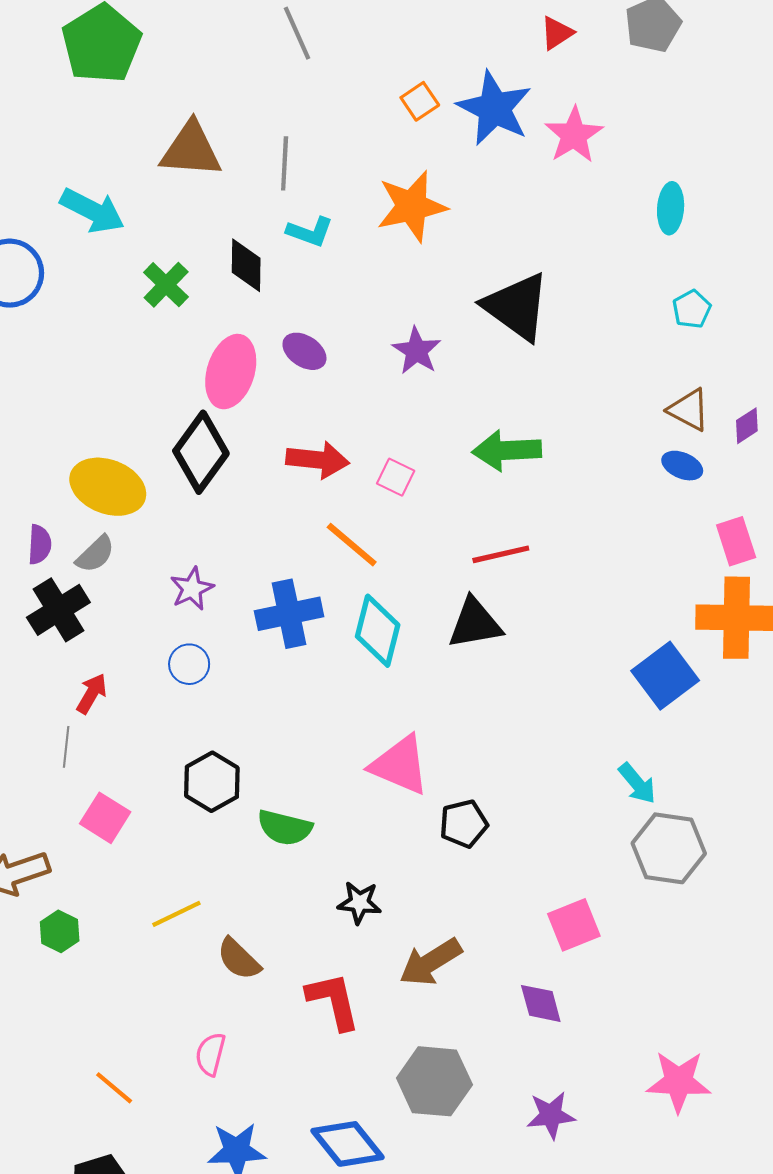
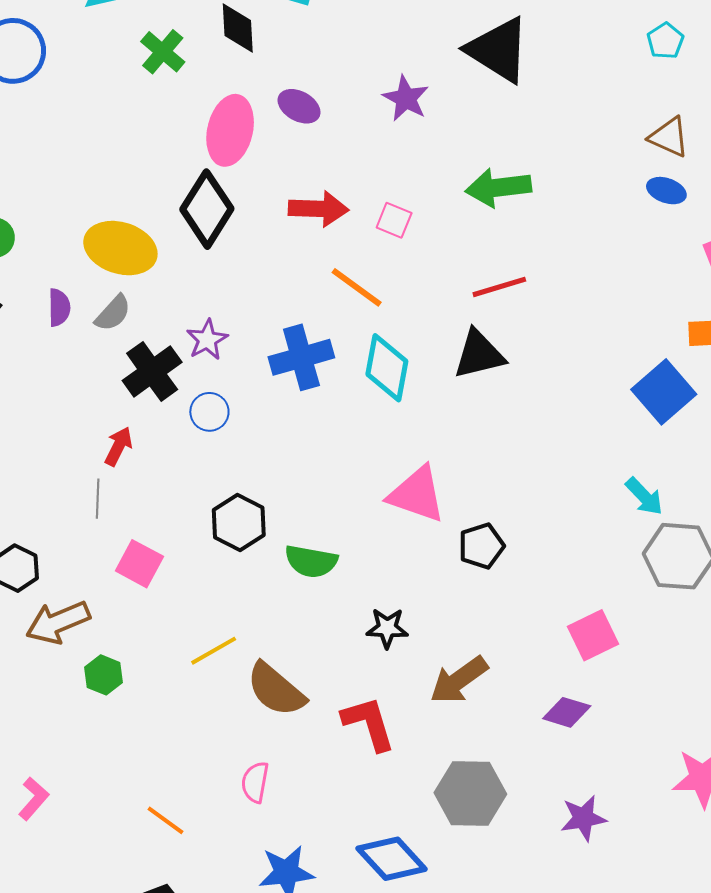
black cross: (58, 610) -> (152, 371), moved
brown semicircle: (239, 959) -> (276, 690), size x1.4
purple diamond: (541, 1003) -> (567, 712), turned -54

